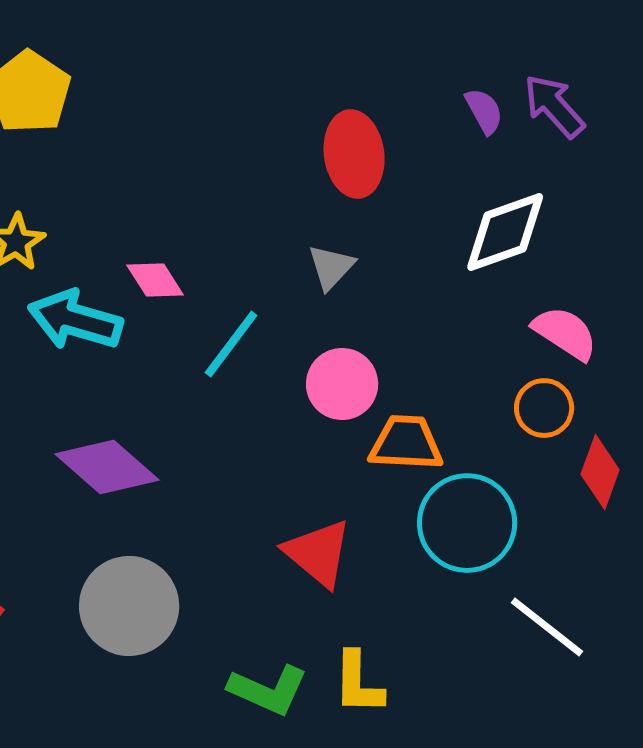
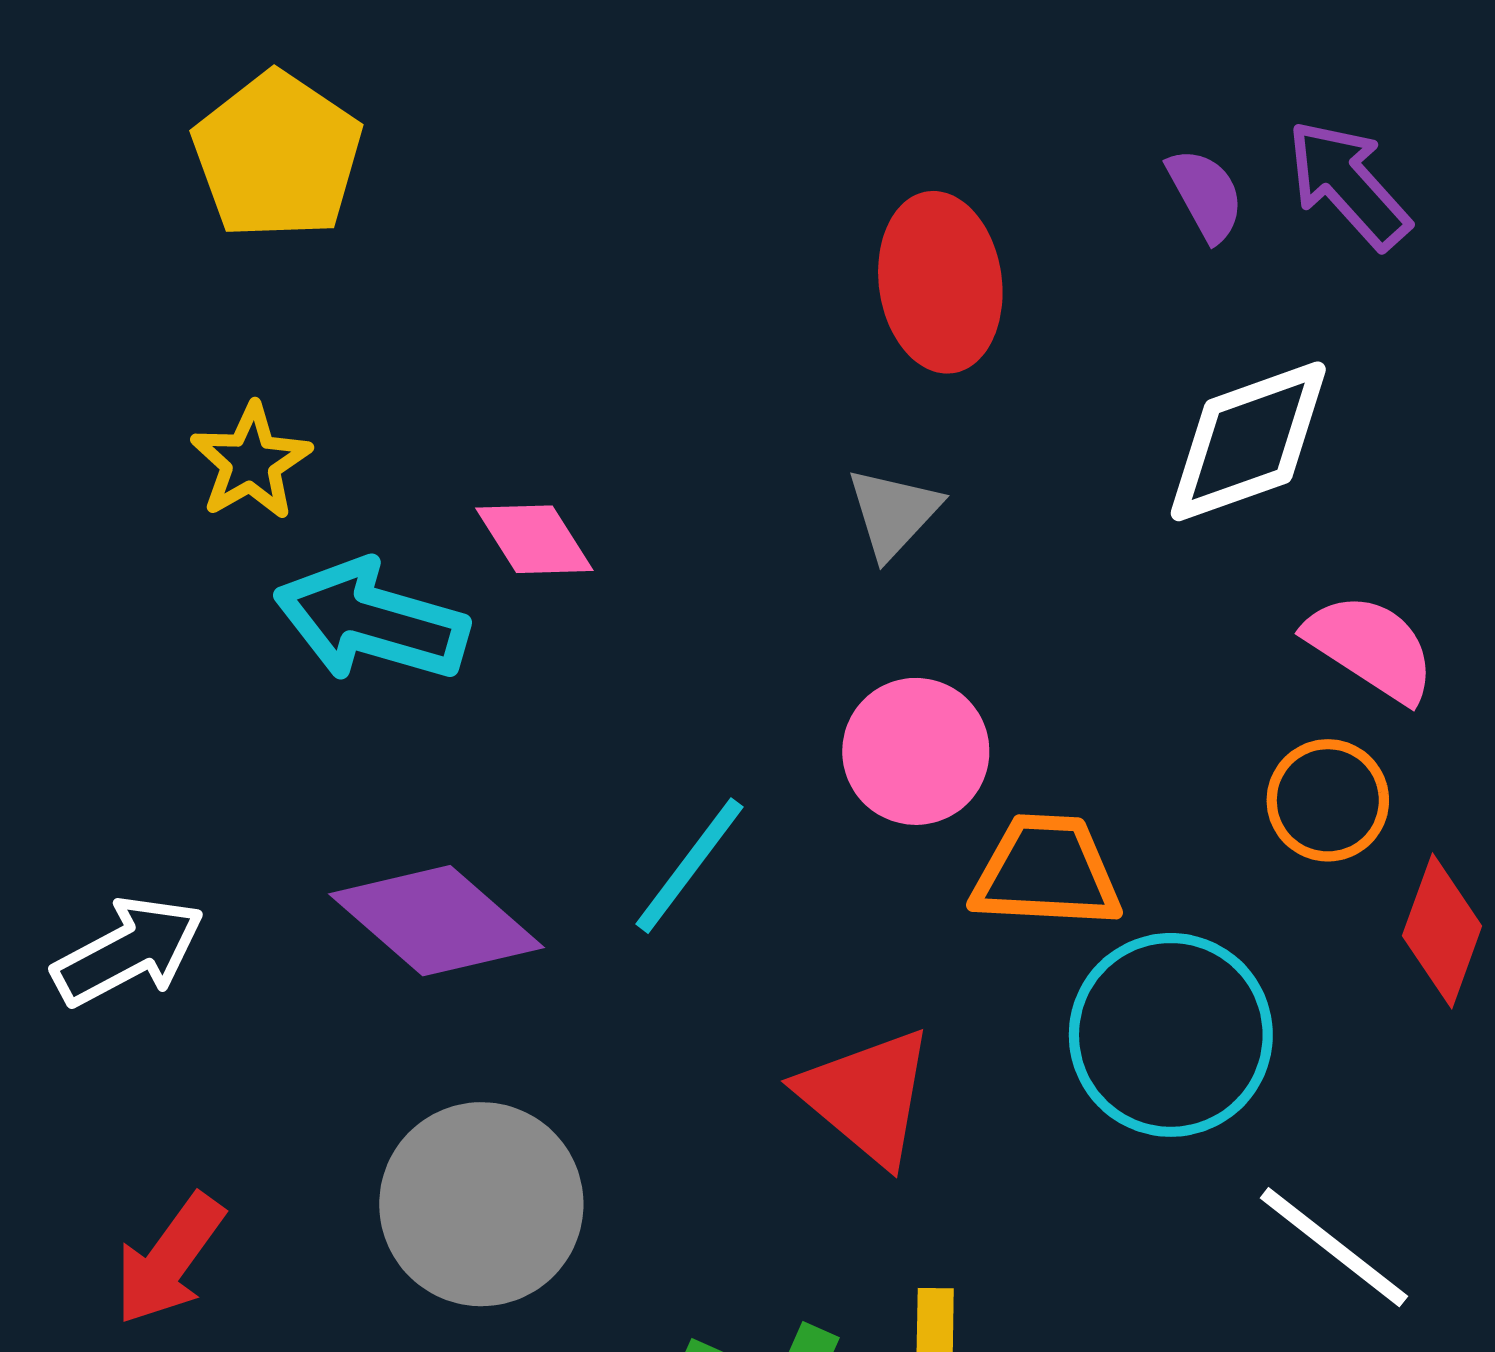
cyan line: (231, 344) -> (689, 866), moved

